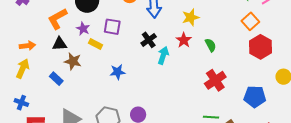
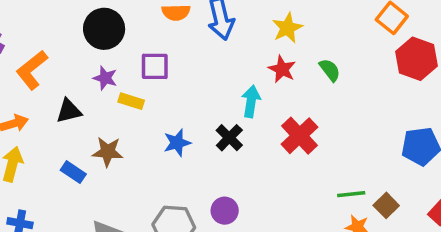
orange L-shape: (57, 19) -> (32, 70), moved
black cross: (149, 40) -> (229, 138), moved
brown star: (73, 61) -> (108, 152), moved
red cross: (215, 80) -> (300, 136), moved

